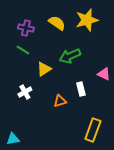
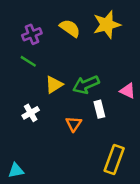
purple cross: (26, 28) -> (32, 34), turned -35
green arrow: (70, 56) -> (86, 85), moved
orange triangle: (60, 101) -> (74, 124), turned -40

